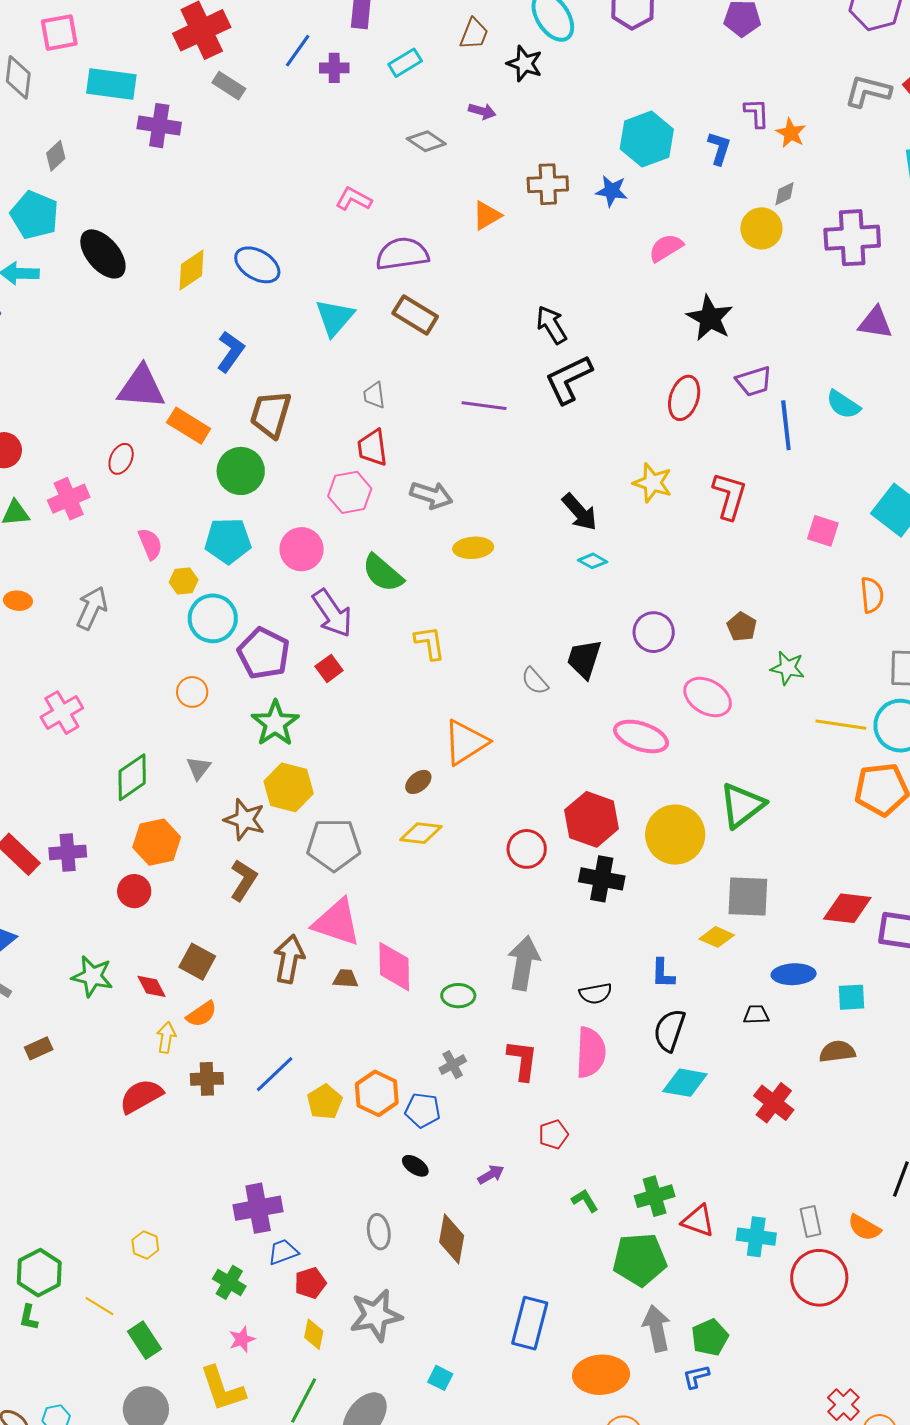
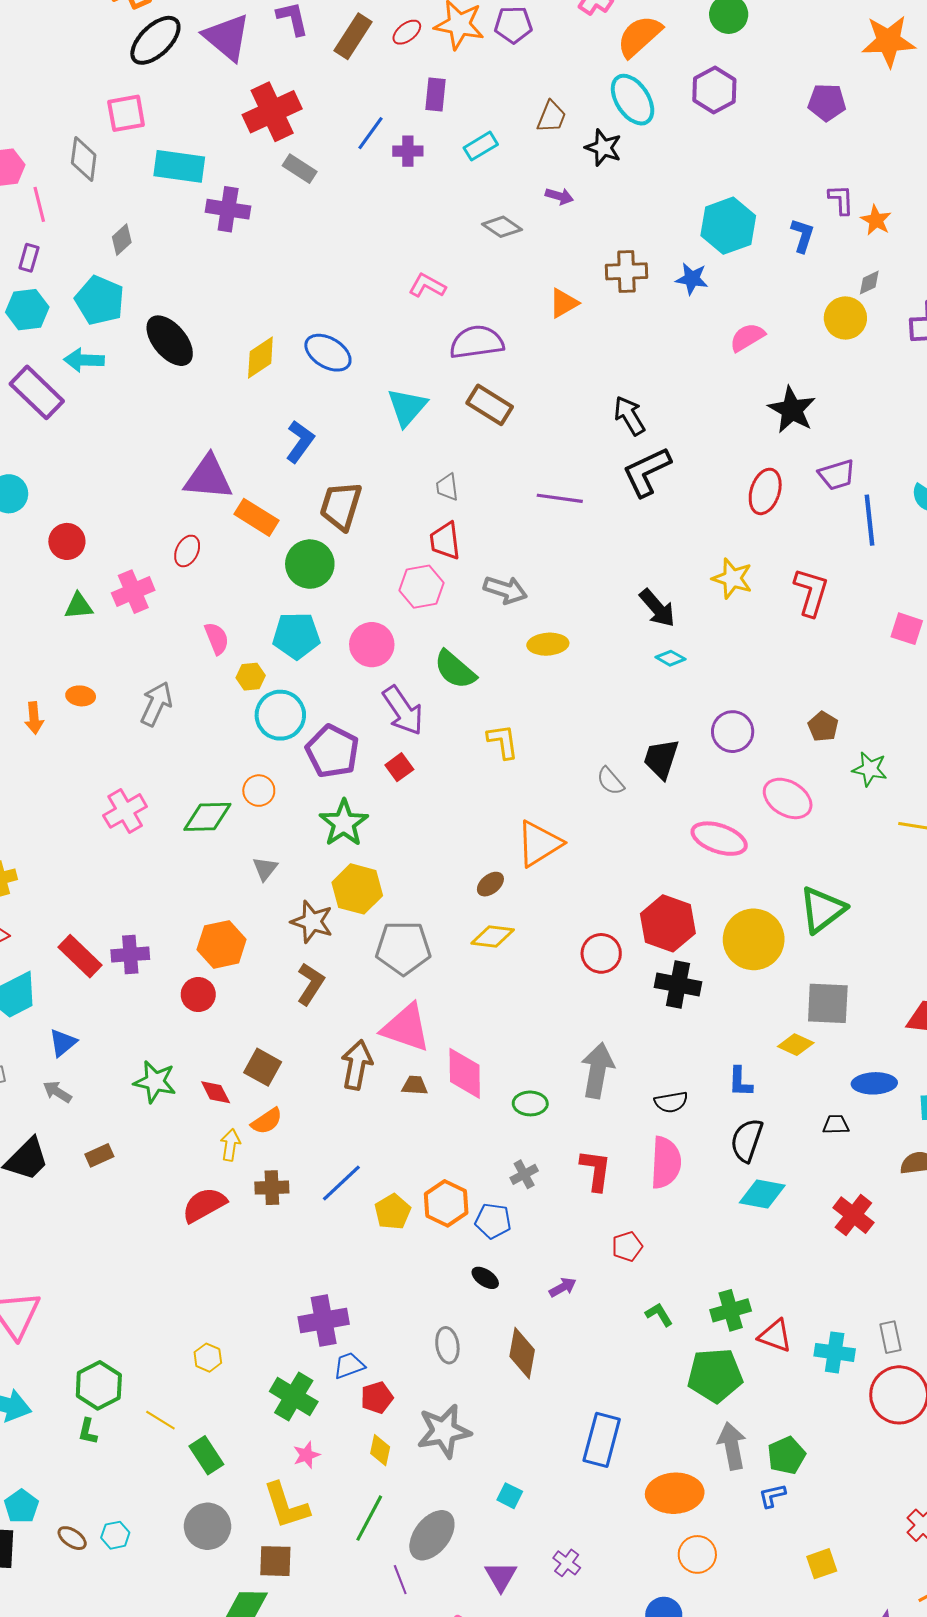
green diamond: (132, 777) -> (207, 817), moved, turned 33
green cross: (229, 1282) -> (294, 1397), size x1.4

